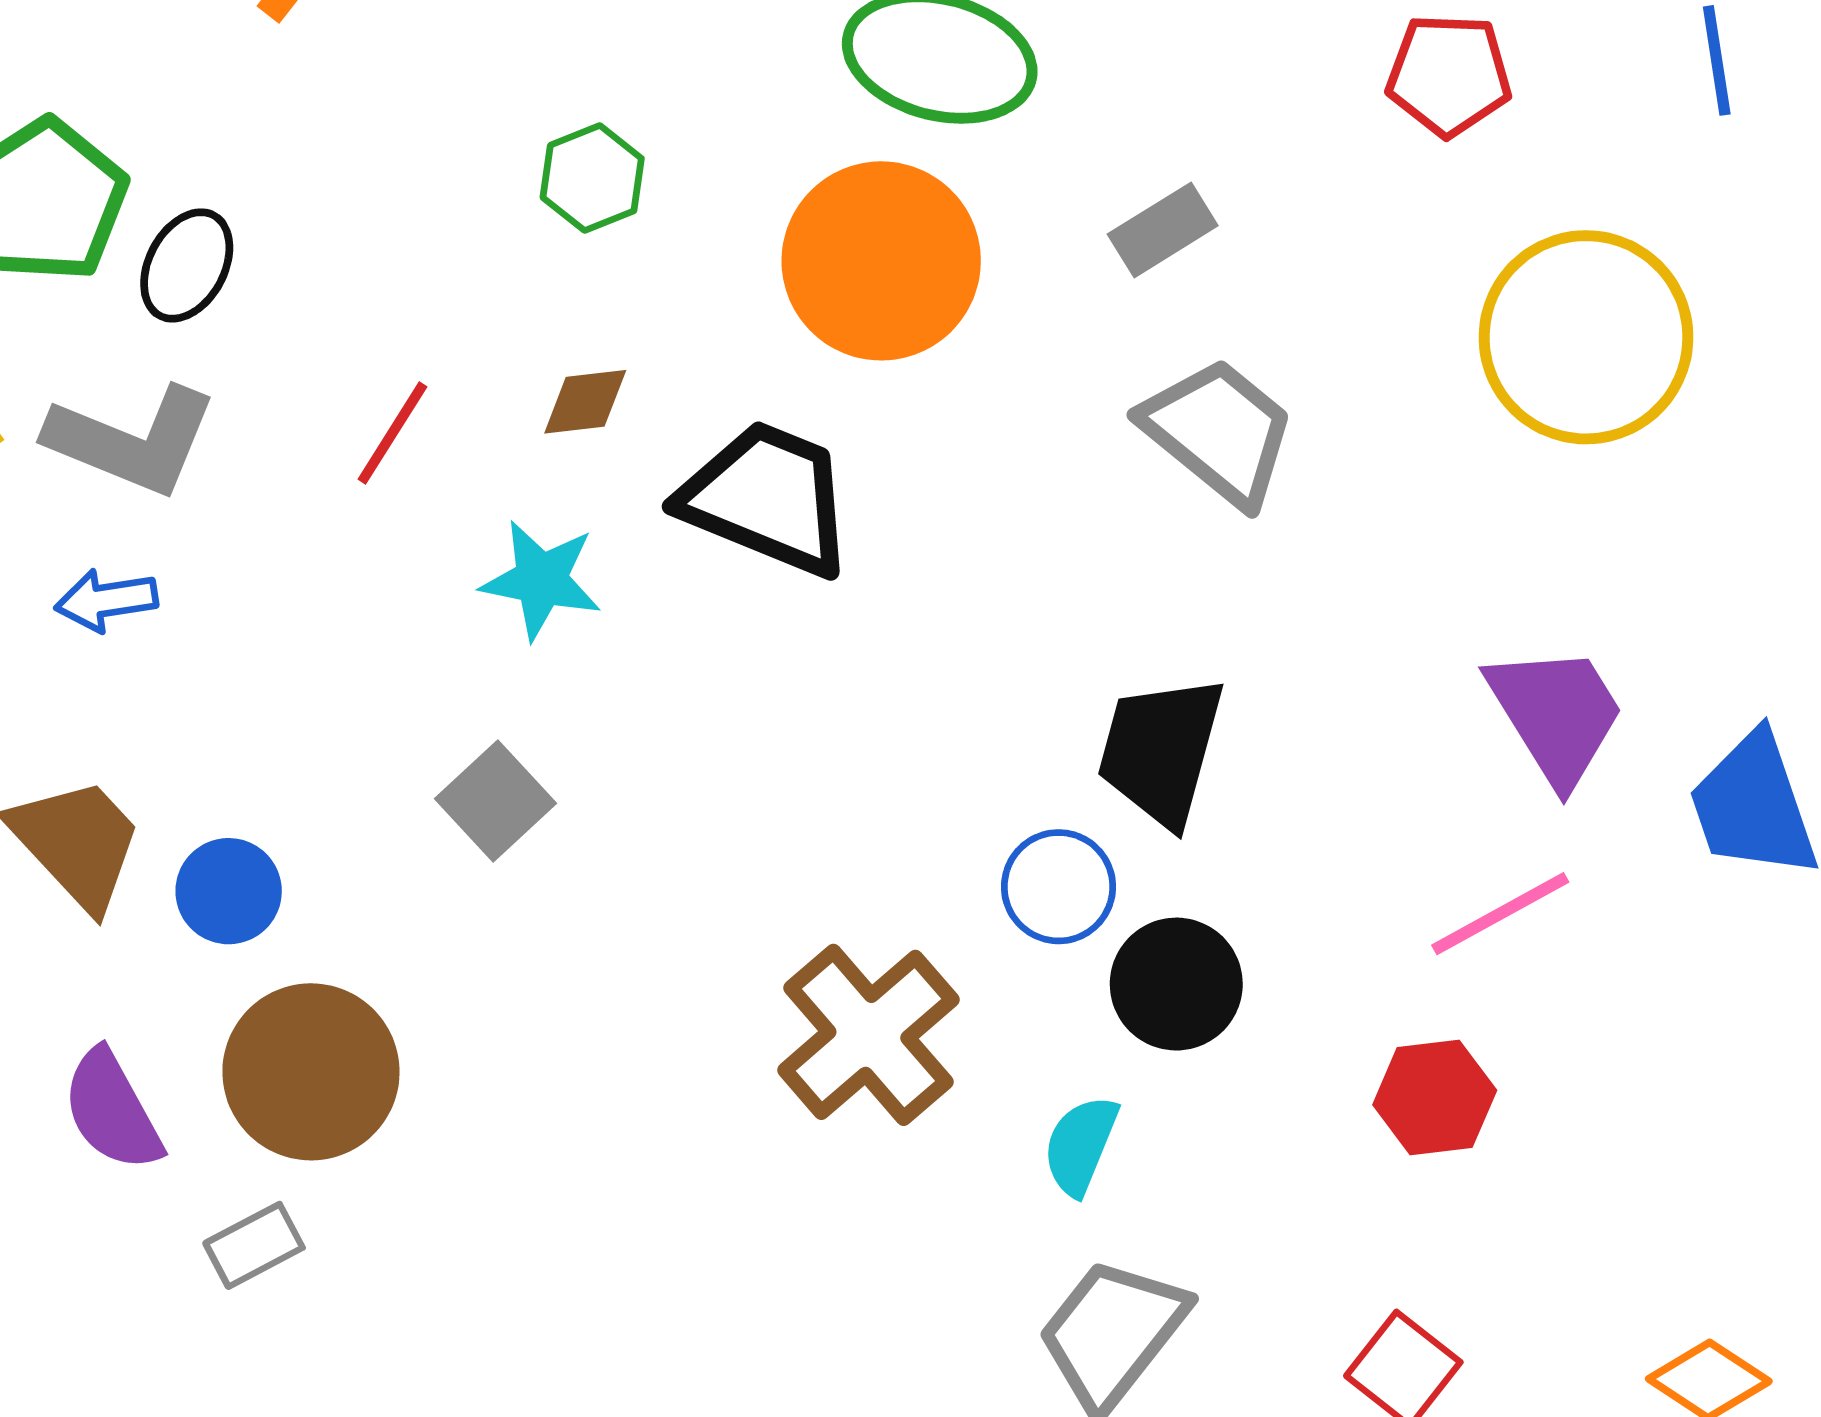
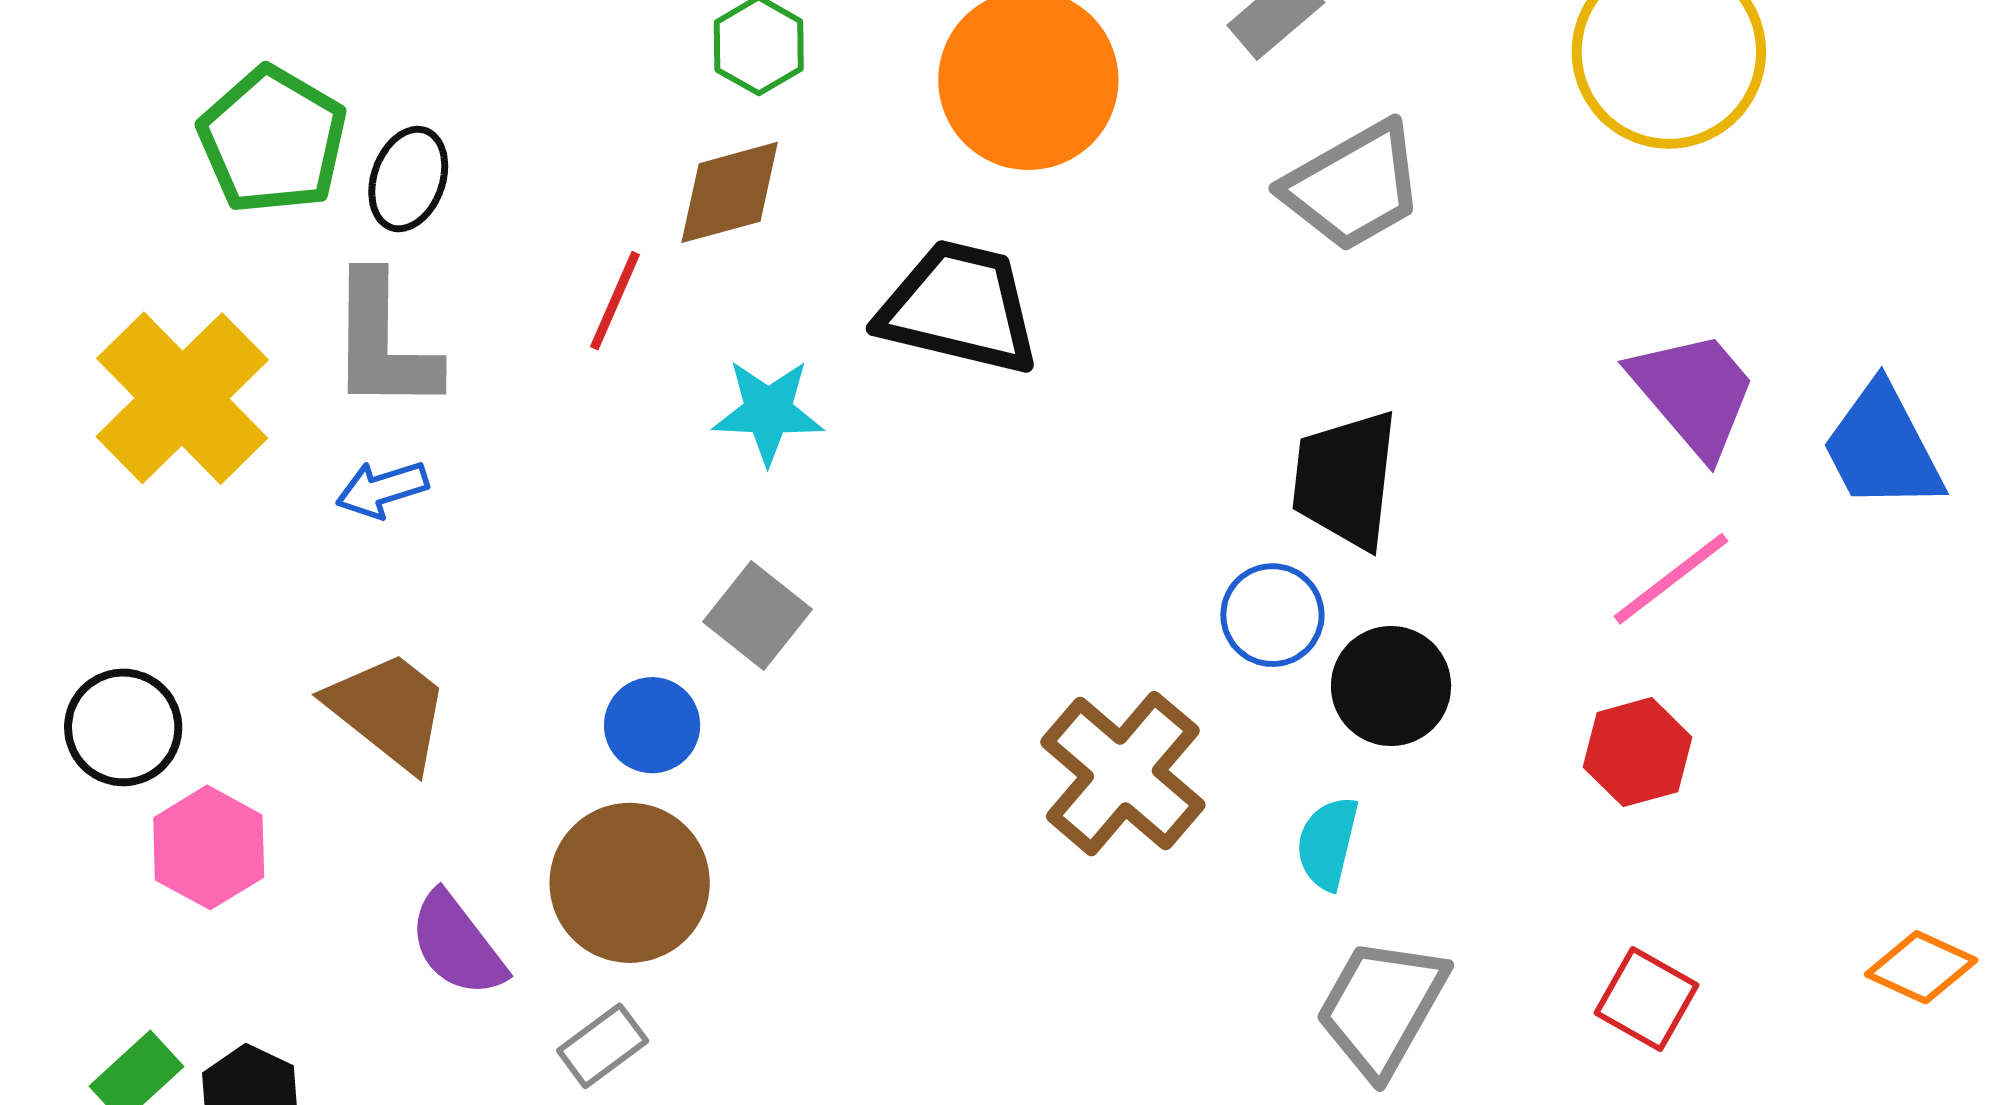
brown diamond: (585, 402) -> (730, 192), moved, size x1.5
gray trapezoid: (1219, 432) -> (1353, 186), turned 120
gray L-shape: (132, 440) -> (383, 343), turned 77
blue circle: (229, 891) -> (652, 725), moved

